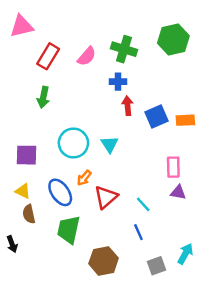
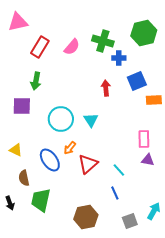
blue cross: (118, 82) -> (119, 58), moved
blue square: (156, 117) -> (137, 81), moved
purple square: (26, 155) -> (22, 106), moved
yellow triangle: (23, 191) -> (16, 150), moved
green trapezoid: (69, 230) -> (41, 200), moved

